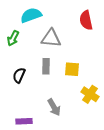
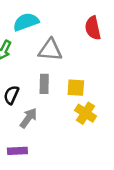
yellow cross: (90, 94) -> (86, 113), moved
gray arrow: (54, 107) -> (28, 118), moved, turned -114

